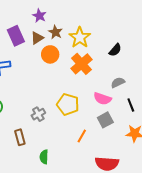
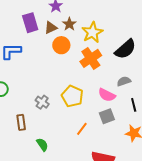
black semicircle: (115, 50) -> (125, 49), size x1.6
gray cross: (38, 114) -> (42, 102), turned -32
green semicircle: (44, 157) -> (42, 145), turned 136

